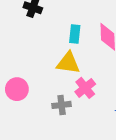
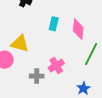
yellow triangle: (68, 63) -> (20, 44), moved

